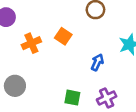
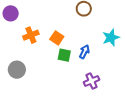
orange square: (63, 36) -> (57, 38), moved
green square: (72, 98) -> (64, 55), moved

